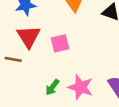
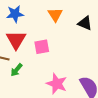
green arrow: (52, 87) -> (16, 70), moved

